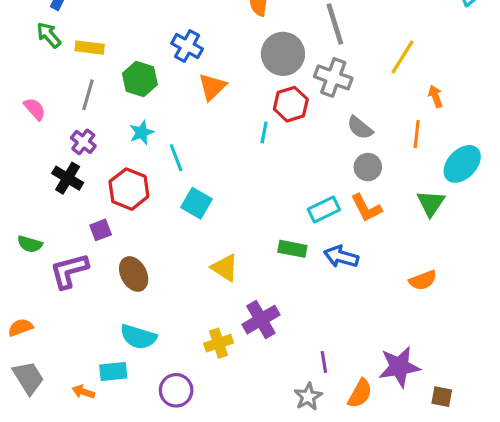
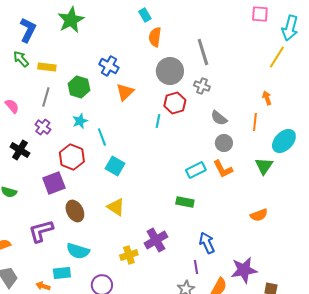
yellow line: (402, 57) -> (277, 57), moved
gray cross: (333, 77) -> (202, 86), size x0.7
black cross: (68, 178) -> (20, 150), moved
purple square: (101, 230) -> (54, 183), size x1.6
green rectangle: (292, 249) -> (185, 202), moved
blue arrow: (341, 257) -> (207, 243), moved, turned 50
yellow triangle: (225, 268) -> (116, 207), moved
purple L-shape: (69, 271) -> (41, 231), moved

